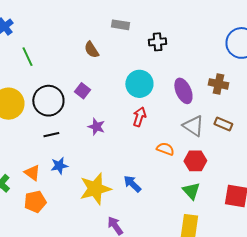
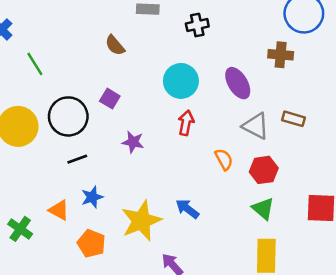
brown cross: (218, 84) -> (281, 55), moved
orange semicircle: (165, 149) -> (224, 159), turned 48
orange pentagon: (35, 202) -> (91, 244), moved, turned -30

